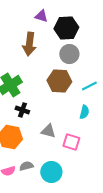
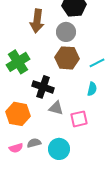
gray circle: (69, 54) -> (66, 32), moved
black cross: (22, 110) -> (43, 87), moved, size x1.5
pink square: (71, 142) -> (79, 119), turned -30

